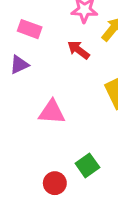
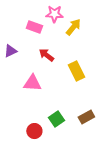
pink rectangle: (30, 29) -> (34, 27), moved
red arrow: (79, 50) -> (46, 55), moved

